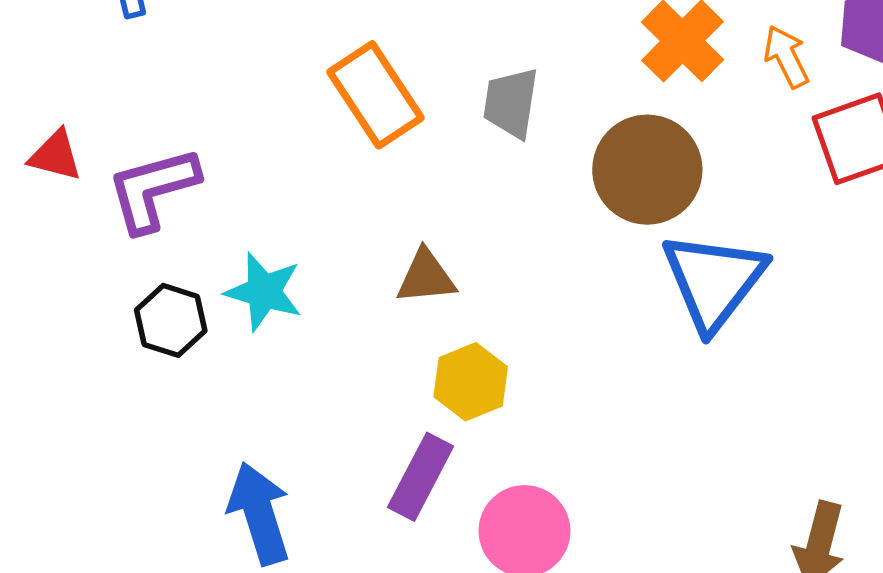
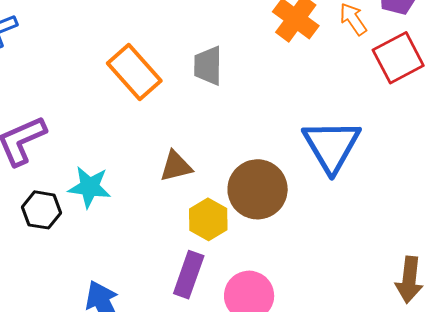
brown circle: (647, 170) -> (258, 189), moved

